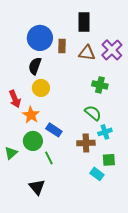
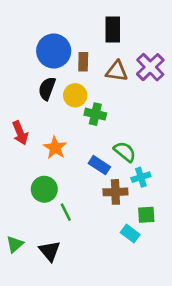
green cross: (100, 85) -> (95, 114), moved
yellow circle: (41, 88) -> (75, 95), moved
orange star: (31, 115) -> (55, 148), moved
blue rectangle: (54, 130) -> (99, 165), moved
green triangle: (11, 153) -> (15, 244), moved

